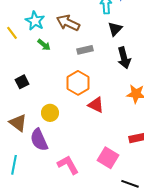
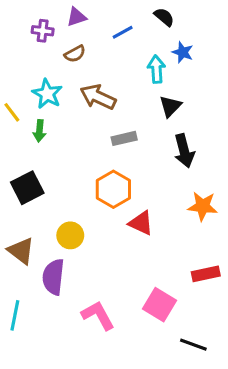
green arrow: (44, 45) -> (40, 131), moved, turned 56
black square: (22, 82) -> (27, 188), size x1.5
purple semicircle: (39, 140) -> (53, 277), turned 30

